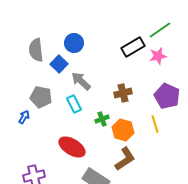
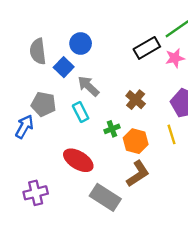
brown cross: (123, 93) -> (136, 100), turned -36
blue arrow: (24, 117) -> (24, 127), size x1.5

